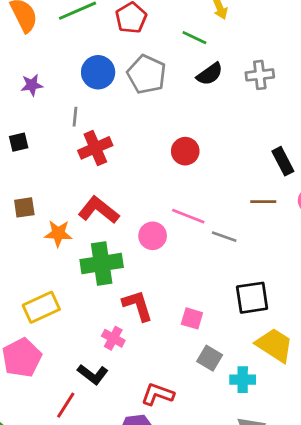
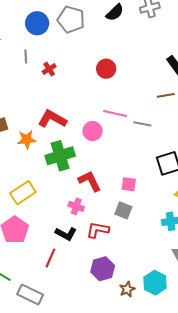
red cross: (95, 148) -> (49, 69), moved, size x0.6
gray square: (210, 358) -> (123, 210), moved
red L-shape: (158, 394) -> (98, 230), moved

